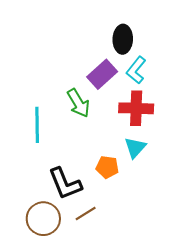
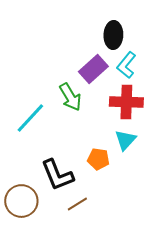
cyan line: (37, 125) -> (30, 118), turned 44
brown circle: (43, 219) -> (21, 201), moved

